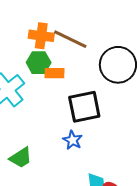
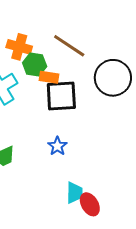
orange cross: (41, 36) -> (19, 47), moved
black square: (84, 107) -> (61, 96), moved

